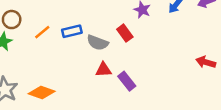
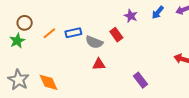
purple rectangle: (127, 81) -> (140, 80), moved
orange diamond: (42, 93) -> (48, 82), turned 45

